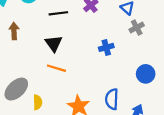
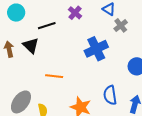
black triangle: (54, 43) -> (31, 46), moved
blue cross: (106, 47) -> (96, 49), size x1.6

